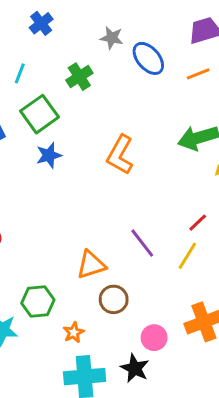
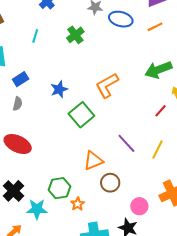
blue ellipse: (148, 58) -> (121, 19), turned -30
green square: (39, 114) -> (81, 115), moved
orange L-shape: (120, 155) -> (107, 85), turned 36
red line: (198, 223) -> (161, 111), moved
orange star: (74, 333) -> (78, 204), moved

